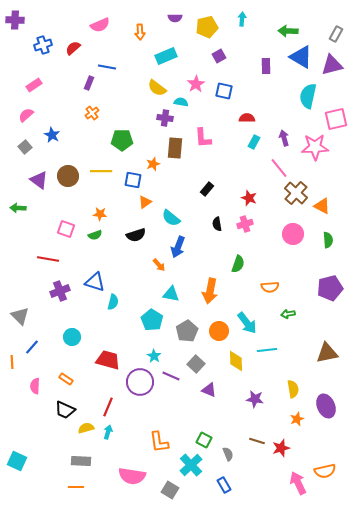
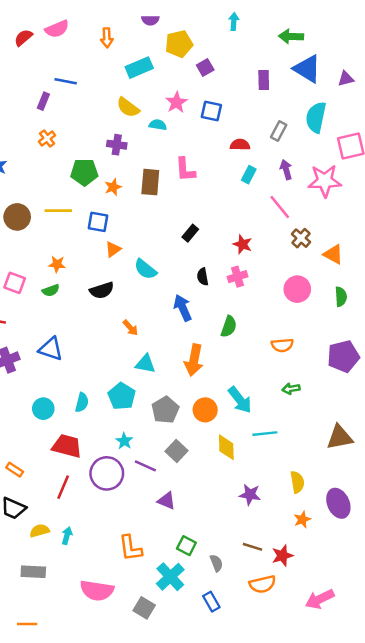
yellow pentagon: (207, 27) -> (179, 44), moved
gray rectangle: (336, 34) -> (279, 131), moved
red semicircle: (73, 48) -> (23, 38), moved
purple triangle: (332, 65) -> (346, 79), size x0.6
purple cross: (165, 118) -> (117, 145), moved
orange star: (153, 164) -> (113, 187), moved
brown cross: (296, 193) -> (301, 238), size x0.7
blue arrow: (178, 247) -> (183, 308), moved, turned 135
orange semicircle: (270, 287) -> (282, 345), moved
cyan semicircle: (113, 302) -> (82, 402), moved
cyan circle: (72, 337) -> (43, 409), moved
purple triangle: (209, 390) -> (167, 501), moved
red line: (108, 407) -> (63, 487), moved
orange semicircle: (325, 471) -> (262, 584), moved
pink arrow: (298, 483) -> (320, 599), moved, turned -90
orange line: (76, 487) -> (27, 624), moved

